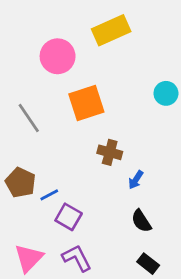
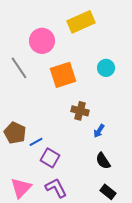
cyan circle: (166, 93) -> (106, 68), moved
gray line: (29, 118) -> (19, 68), moved

